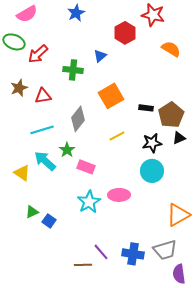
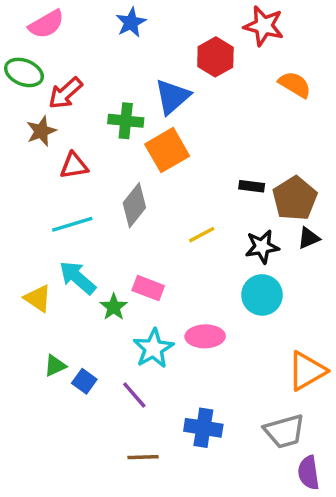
blue triangle: (100, 56) -> (172, 97), size x1.6
brown star: (19, 88) -> (41, 131), moved
orange square: (111, 96) -> (167, 150), moved
green star: (67, 150) -> (114, 307), moved
purple line: (101, 252) -> (134, 395), moved
blue cross: (133, 254) -> (203, 428), moved

